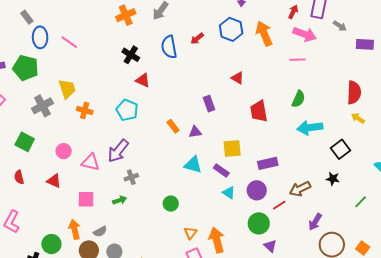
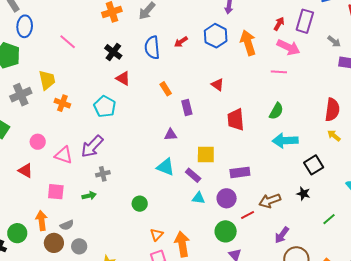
gray arrow: (340, 26) -> (334, 41), moved
pink line: (69, 42) -> (68, 42), moved
orange rectangle: (173, 126) -> (166, 89), moved
cyan triangle: (229, 193) -> (198, 198), turned -32

